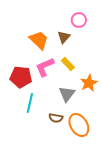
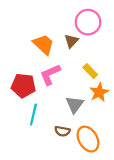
pink circle: (79, 20) -> (88, 22), size x1.5
yellow rectangle: (68, 64) -> (90, 71), moved

